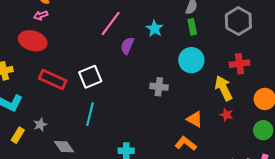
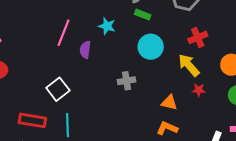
green rectangle: (192, 27) -> (143, 15), turned -42
red rectangle: (53, 79) -> (32, 120), moved

